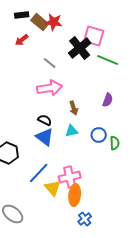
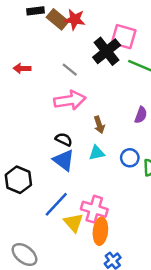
red arrow: (22, 40) -> (22, 68), moved, turned 40
pink cross: (70, 177) -> (94, 209), turned 30

